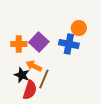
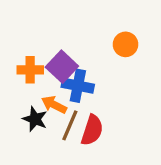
blue cross: (69, 44) -> (78, 86), moved
red semicircle: (30, 90) -> (92, 130), moved

